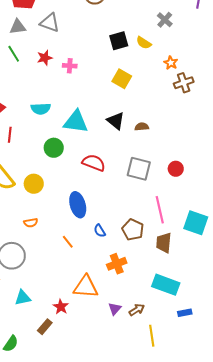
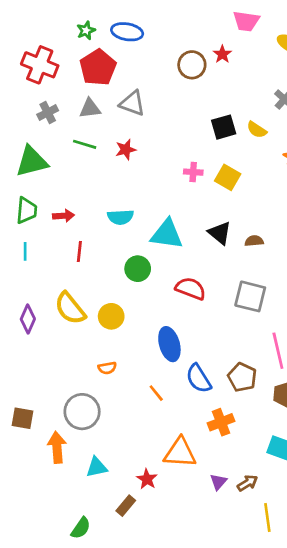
green line: (14, 54) -> (85, 144), turned -42
pink cross: (70, 66) -> (193, 172), moved
blue semicircle: (100, 231) -> (199, 379), size x1.6

